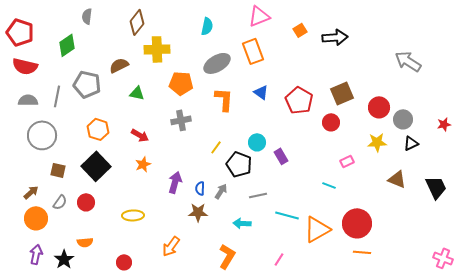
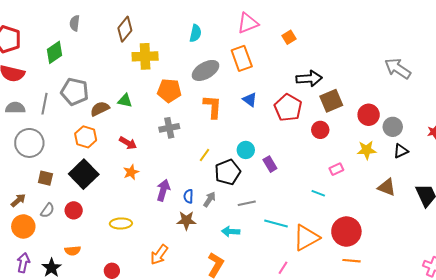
black arrow: (335, 37) -> (309, 79), moved
brown semicircle: (119, 65) -> (100, 109), moved
black pentagon: (239, 164) -> (228, 172), turned 30
pink line: (279, 259) -> (283, 268), moved

